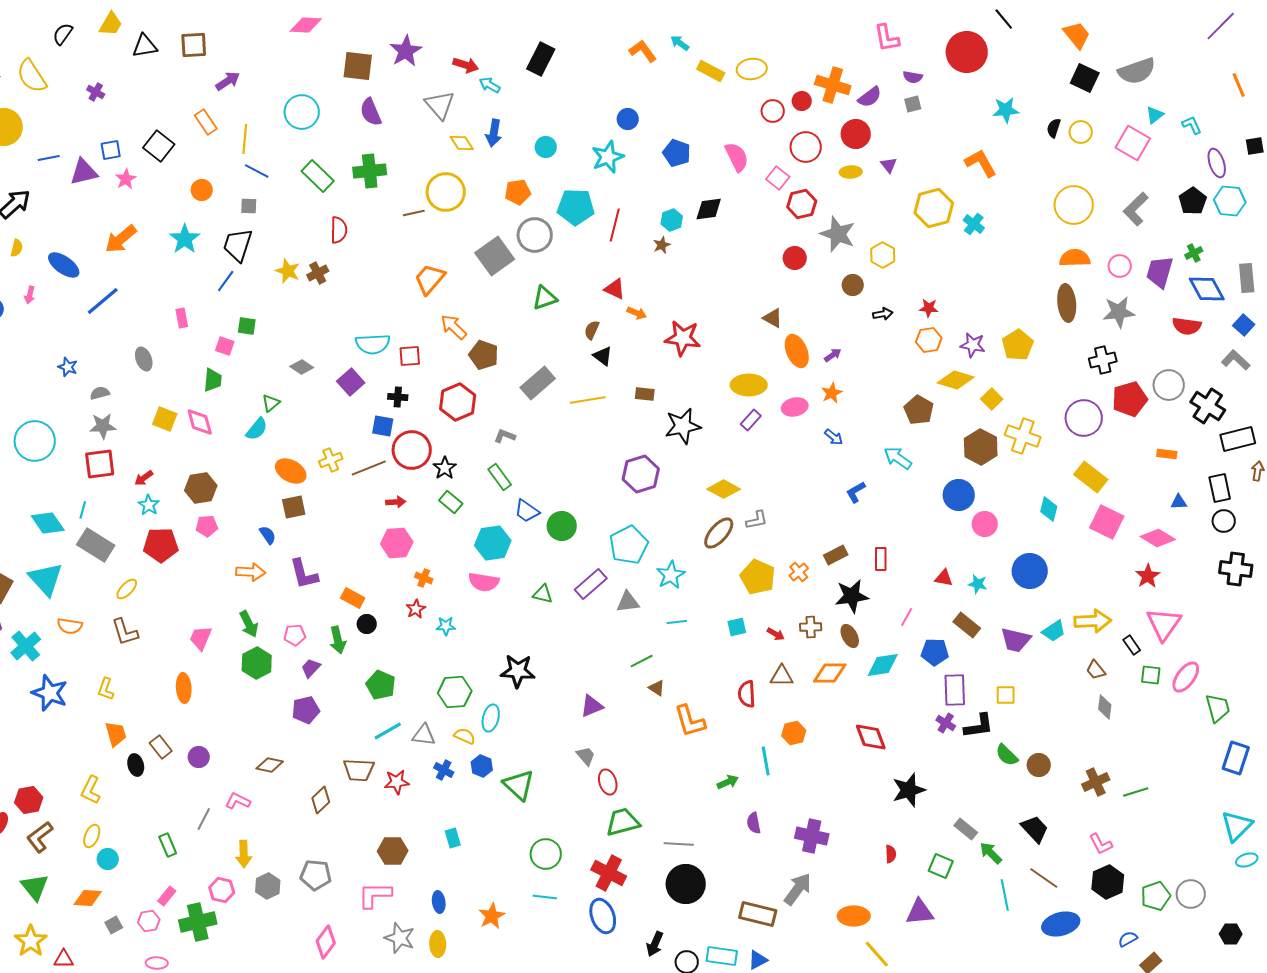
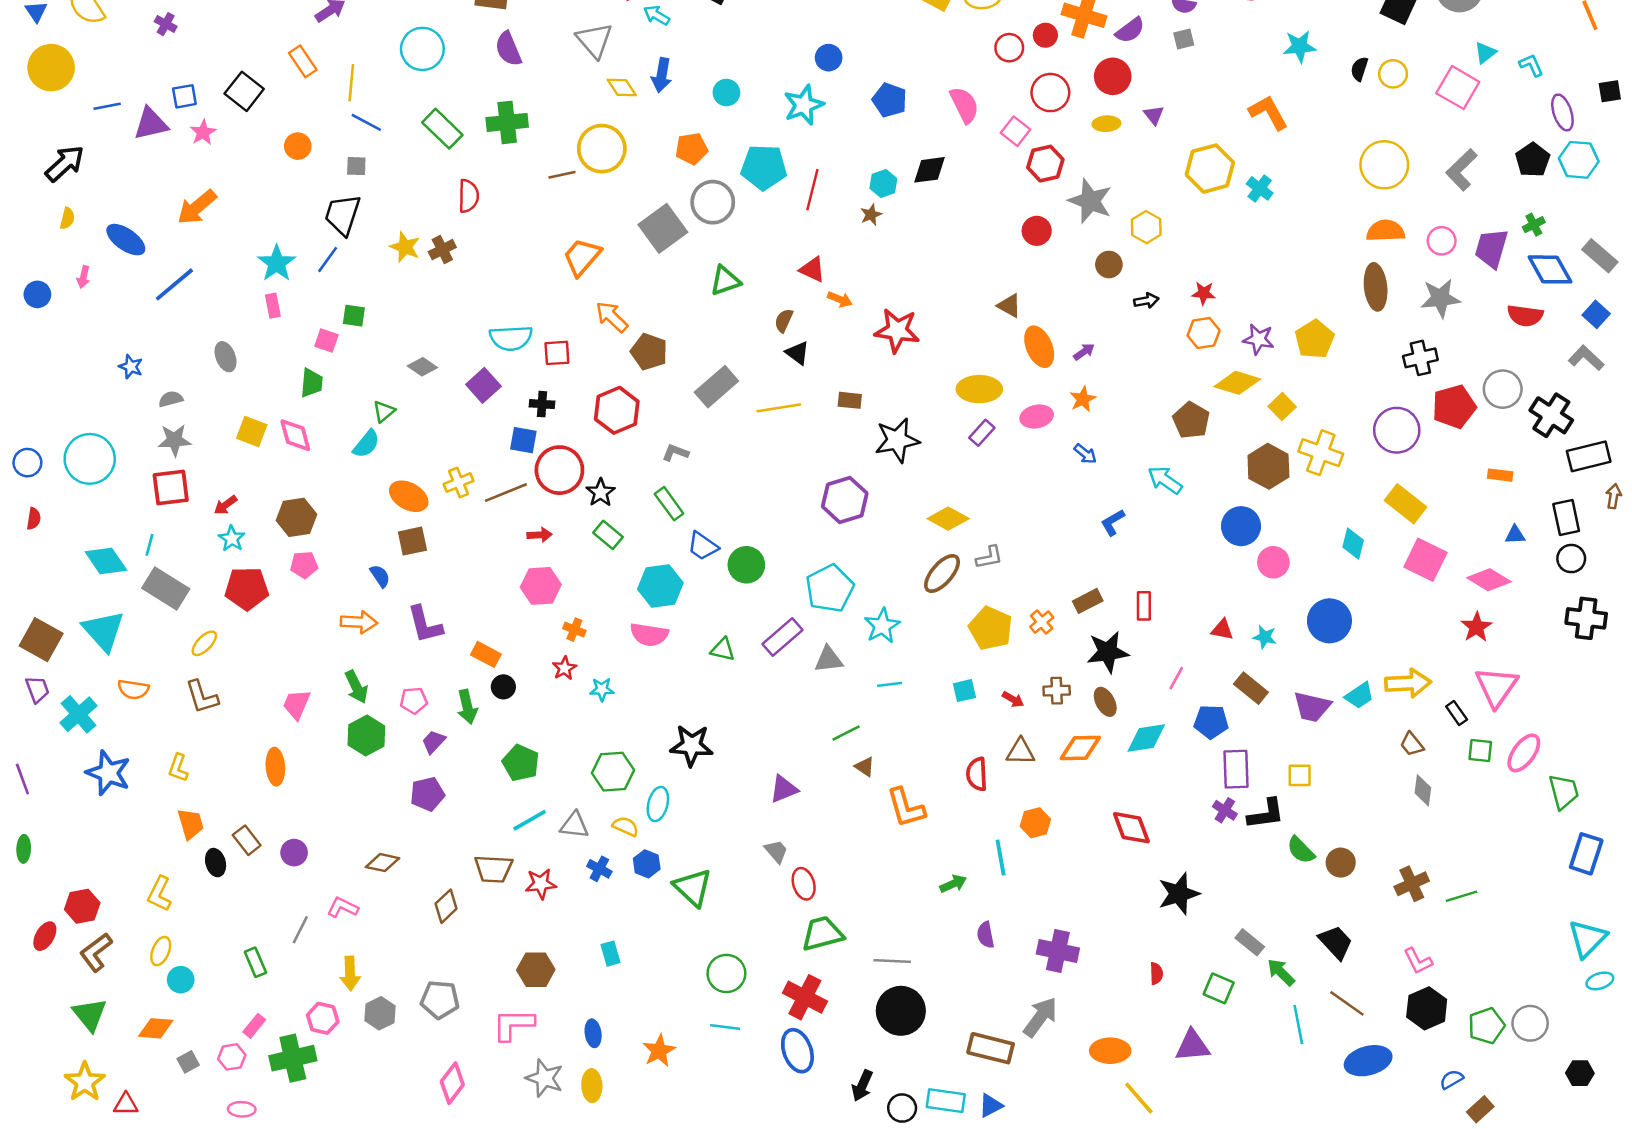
cyan star: (185, 239) -> (277, 263), moved
gray rectangle: (1247, 278) -> (1600, 256), turned -44

